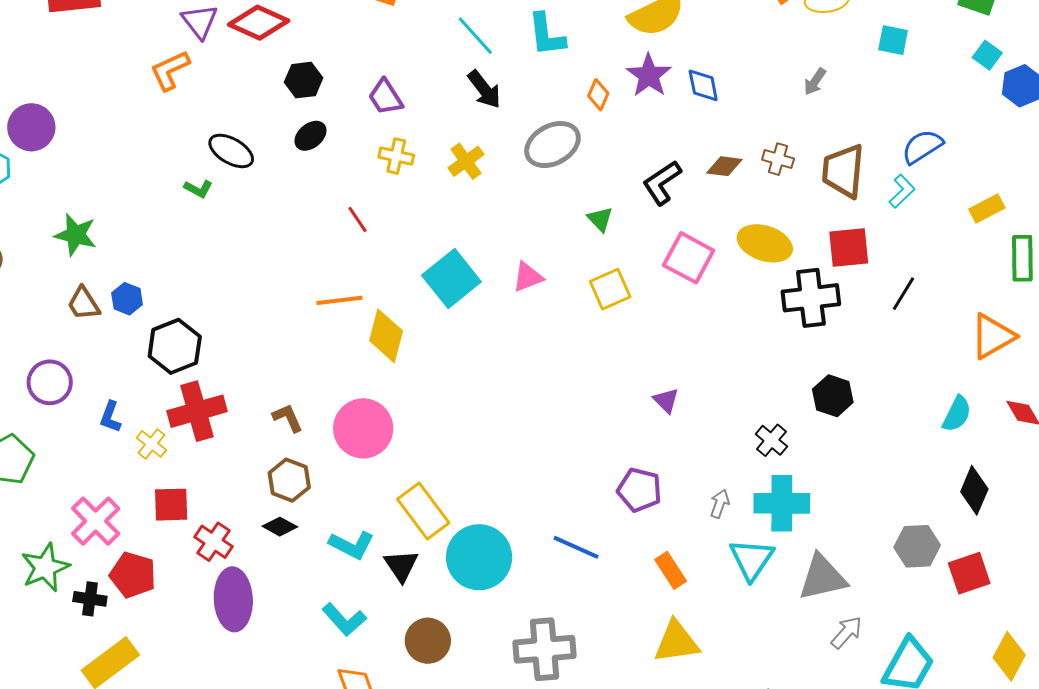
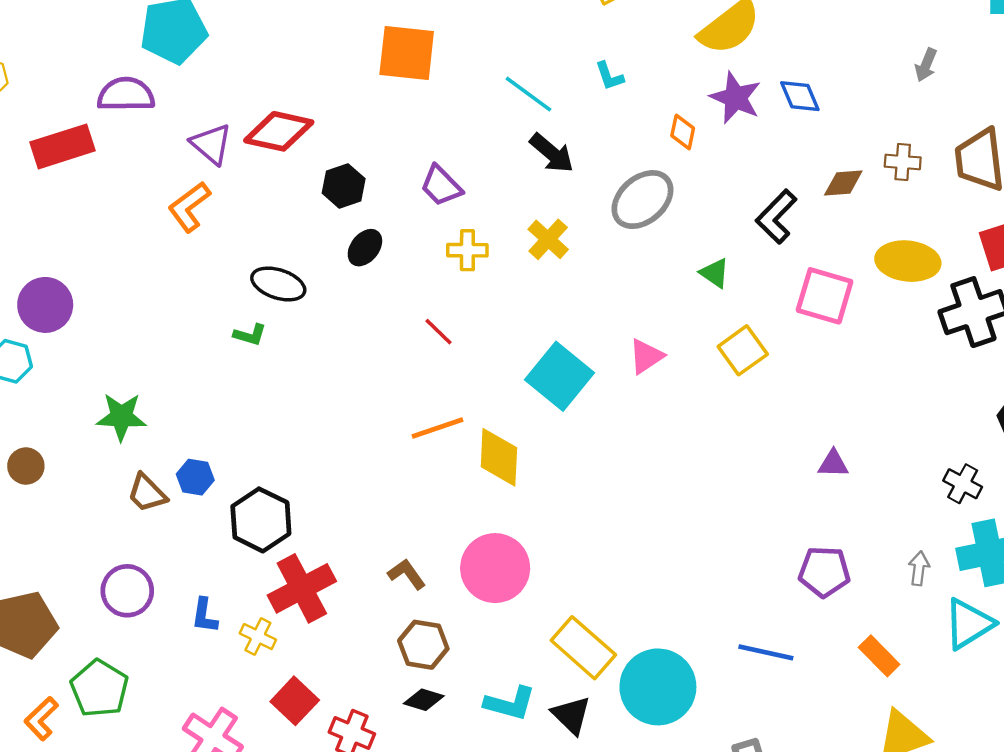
cyan L-shape: (547, 35) -> (609, 76), size x0.6
purple triangle: (666, 401) -> (833, 464), turned -32
red square: (171, 505) -> (295, 701), turned -33
cyan triangle: (752, 559) -> (969, 624), turned 36

